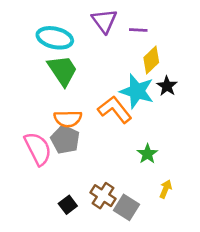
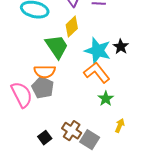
yellow diamond: (151, 60) -> (72, 27), moved
green trapezoid: (63, 70) -> (57, 47), moved
orange L-shape: (115, 110) -> (97, 73), moved

